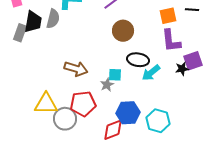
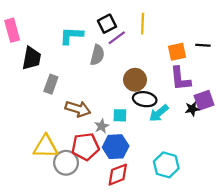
gray semicircle: (53, 19) -> (97, 55), moved
brown circle: (123, 31) -> (135, 80), moved
gray rectangle: (20, 33) -> (51, 84), moved
gray star: (107, 85) -> (102, 126), moved
blue hexagon: (128, 113) -> (116, 147), moved

